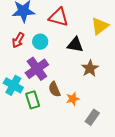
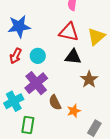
red triangle: (59, 17) -> (69, 32), moved
cyan cross: (13, 85) -> (14, 101), turned 36
green rectangle: (33, 100) -> (28, 125), moved, turned 30

